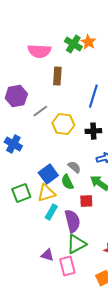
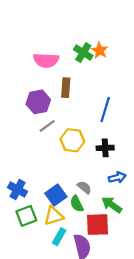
purple hexagon: (16, 96) -> (38, 102), moved
blue cross: (13, 144) -> (18, 190), moved
red square: (86, 201) -> (97, 225), size x1.6

